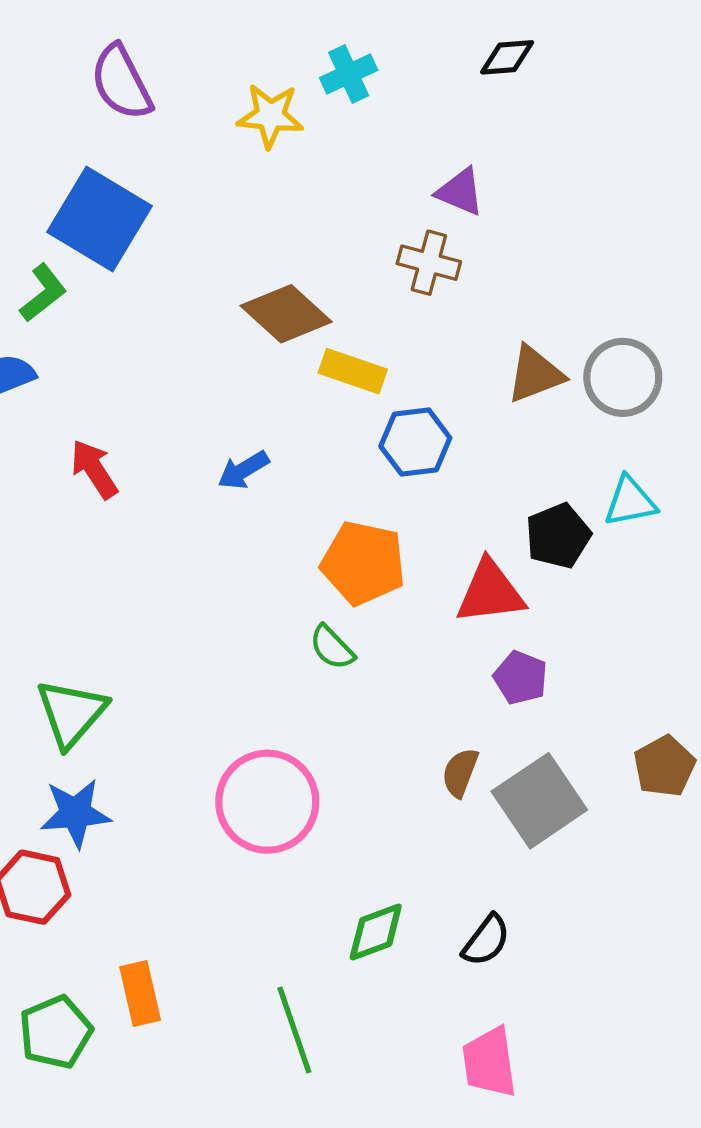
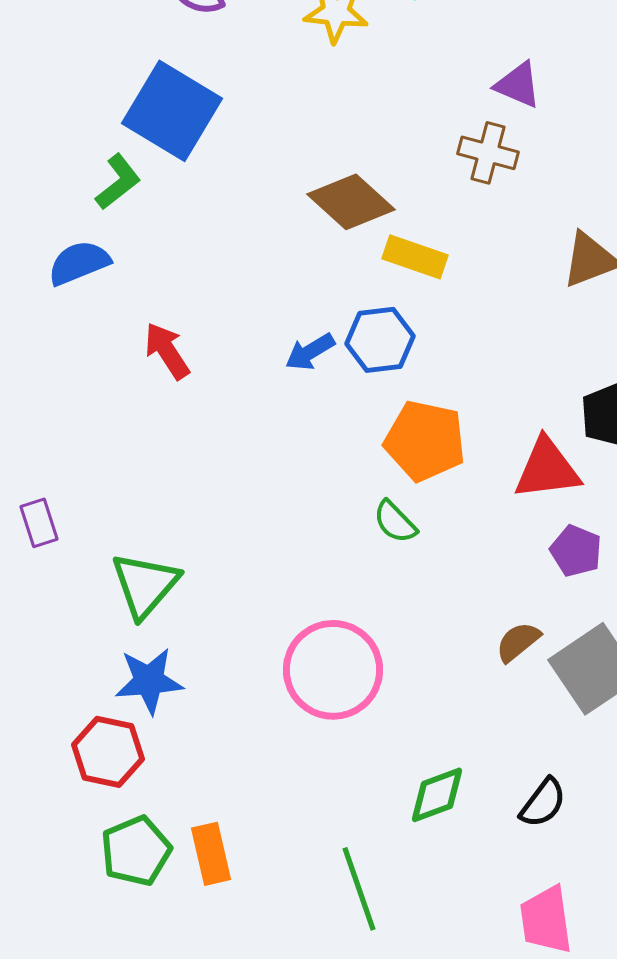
blue hexagon: (415, 442) -> (380, 340), moved
brown semicircle: (460, 772) -> (518, 642), turned 30
green pentagon: (56, 1032) -> (136, 851), moved

